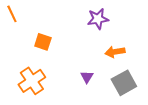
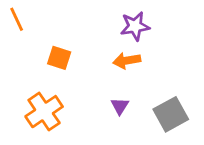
orange arrow: (115, 52) -> (127, 61), moved

